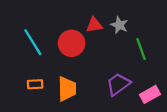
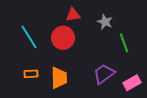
red triangle: (94, 25) -> (73, 15), moved

